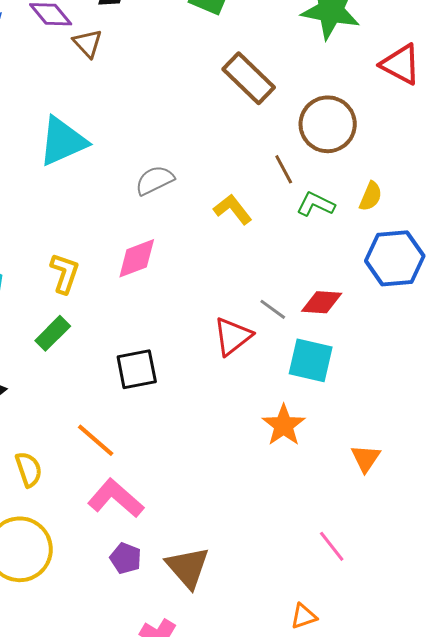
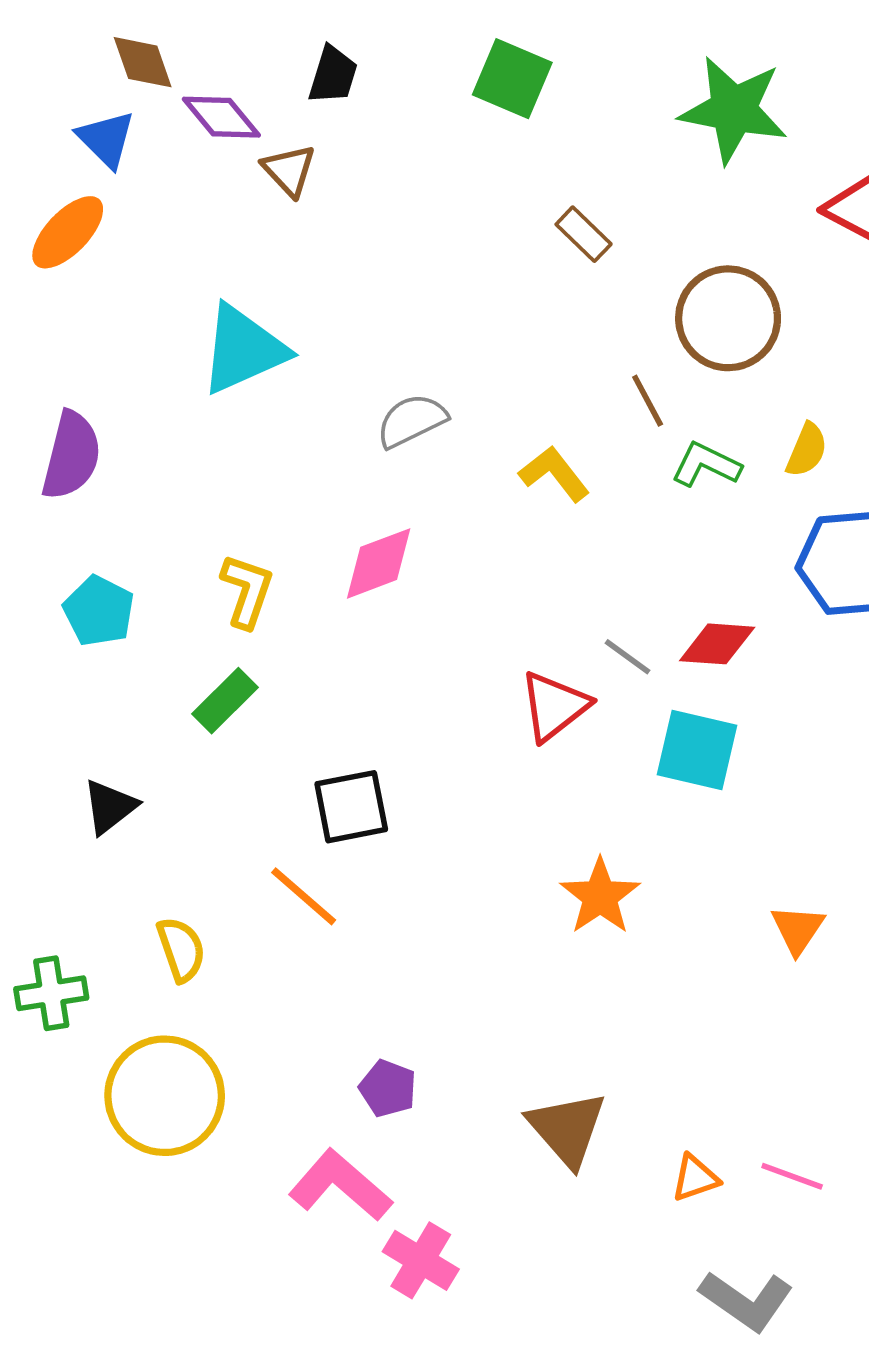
brown rectangle: (249, 78) -> (584, 234), size x0.6
black square: (137, 369) -> (351, 807), moved
orange star: (284, 425) -> (600, 896), moved
pink L-shape: (116, 498) -> (340, 1185), moved
pink line: (332, 546) -> (792, 1176), moved, turned -32
purple pentagon: (126, 558) -> (388, 1088), moved
brown triangle: (188, 567) -> (567, 1129), moved
orange triangle: (304, 616) -> (695, 1178), moved

